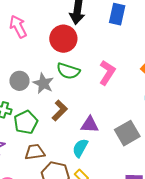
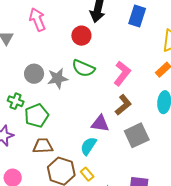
red circle: (63, 39) -> (81, 36), size x0.7
gray star: (43, 83) -> (58, 78), turned 30
brown L-shape: (60, 111) -> (123, 105), moved

